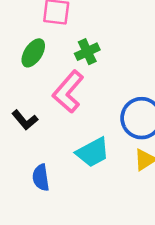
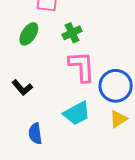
pink L-shape: (68, 92) -> (82, 67), moved, turned 136

